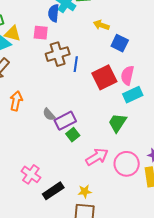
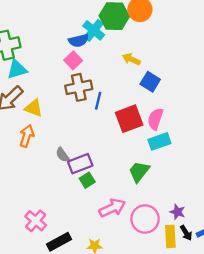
blue semicircle: (54, 13) -> (79, 41), turned -114
pink square: (41, 33) -> (73, 60), moved, turned 35
yellow triangle: (12, 34) -> (34, 108), moved

